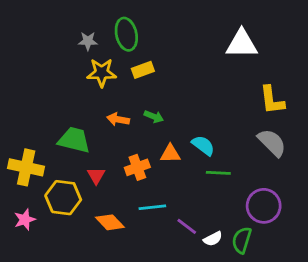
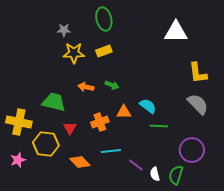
green ellipse: (126, 34) -> (104, 19), moved
white semicircle: (213, 239) -> (155, 174), turned 104

